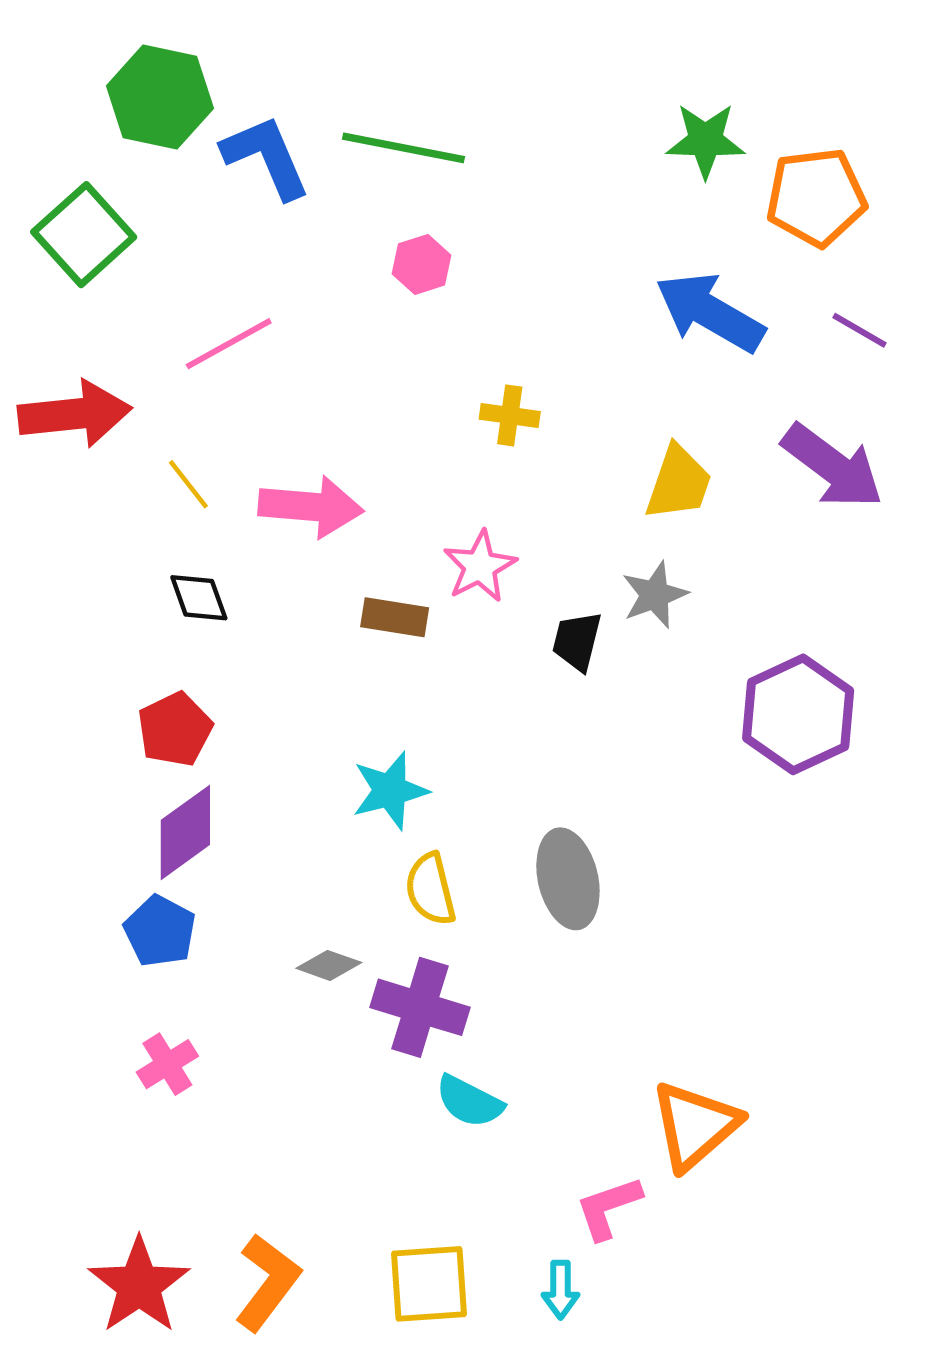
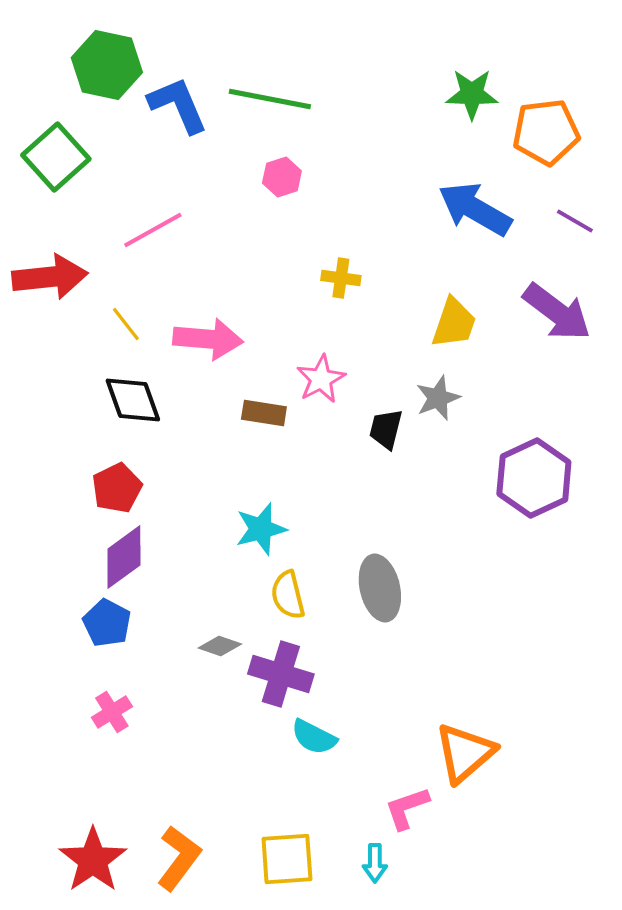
black diamond: (199, 598) -> (133, 400), size x1.4

